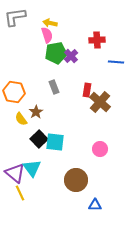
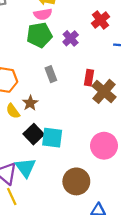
pink semicircle: (47, 35) -> (43, 14), turned 98
red cross: (97, 40) -> (101, 20), turned -35
green pentagon: (56, 53) -> (39, 35), moved
pink circle: (100, 149) -> (104, 146), size x1.5

